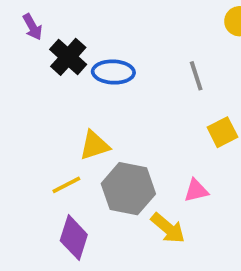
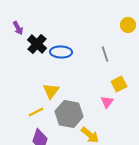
yellow triangle: (95, 145) -> (51, 91), turned -36
pink triangle: (196, 191) -> (107, 102), moved, turned -40

